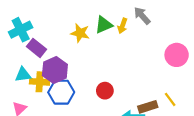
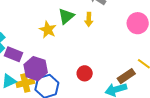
yellow arrow: (123, 26) -> (89, 19), moved
yellow star: (80, 33) -> (48, 30), turned 30

